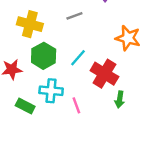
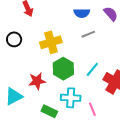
yellow cross: (30, 24) -> (51, 42), turned -30

